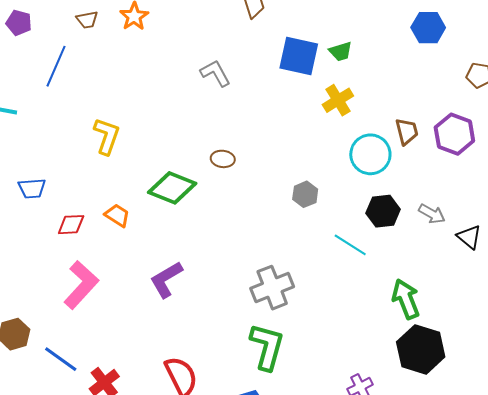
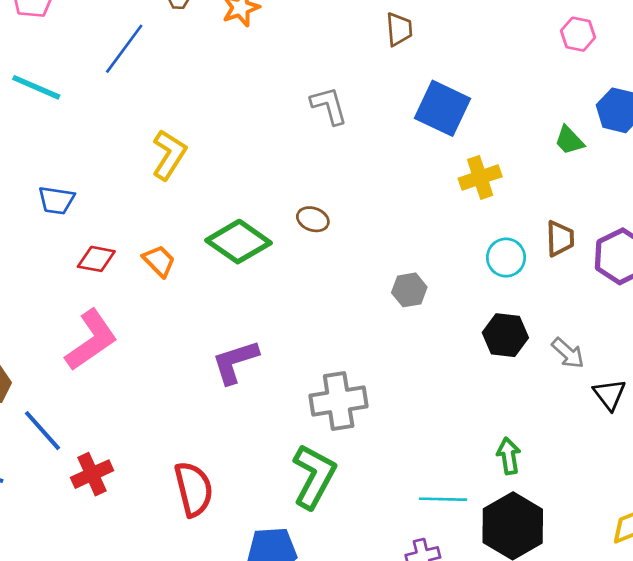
green trapezoid: (341, 51) -> (569, 140), moved, turned 50
cyan circle: (370, 154) -> (506, 258), size x0.7
cyan line: (350, 245) -> (443, 499), moved, turned -44
purple L-shape: (166, 279) -> (235, 362), moved
green arrow: (406, 299) -> (509, 456), size x0.7

